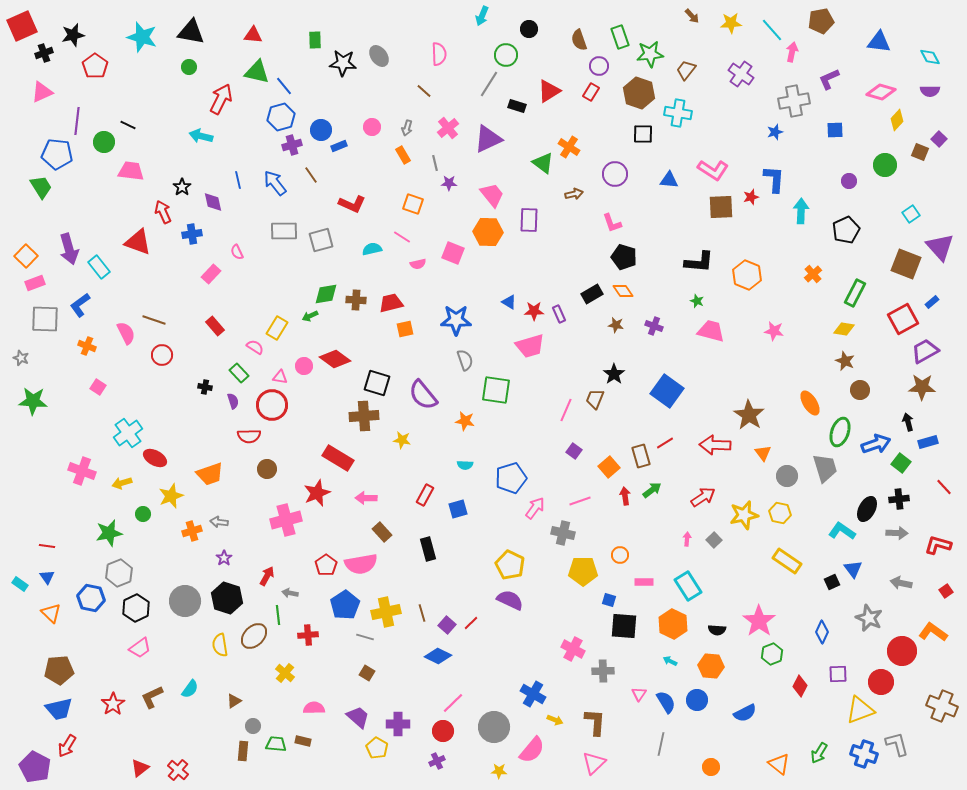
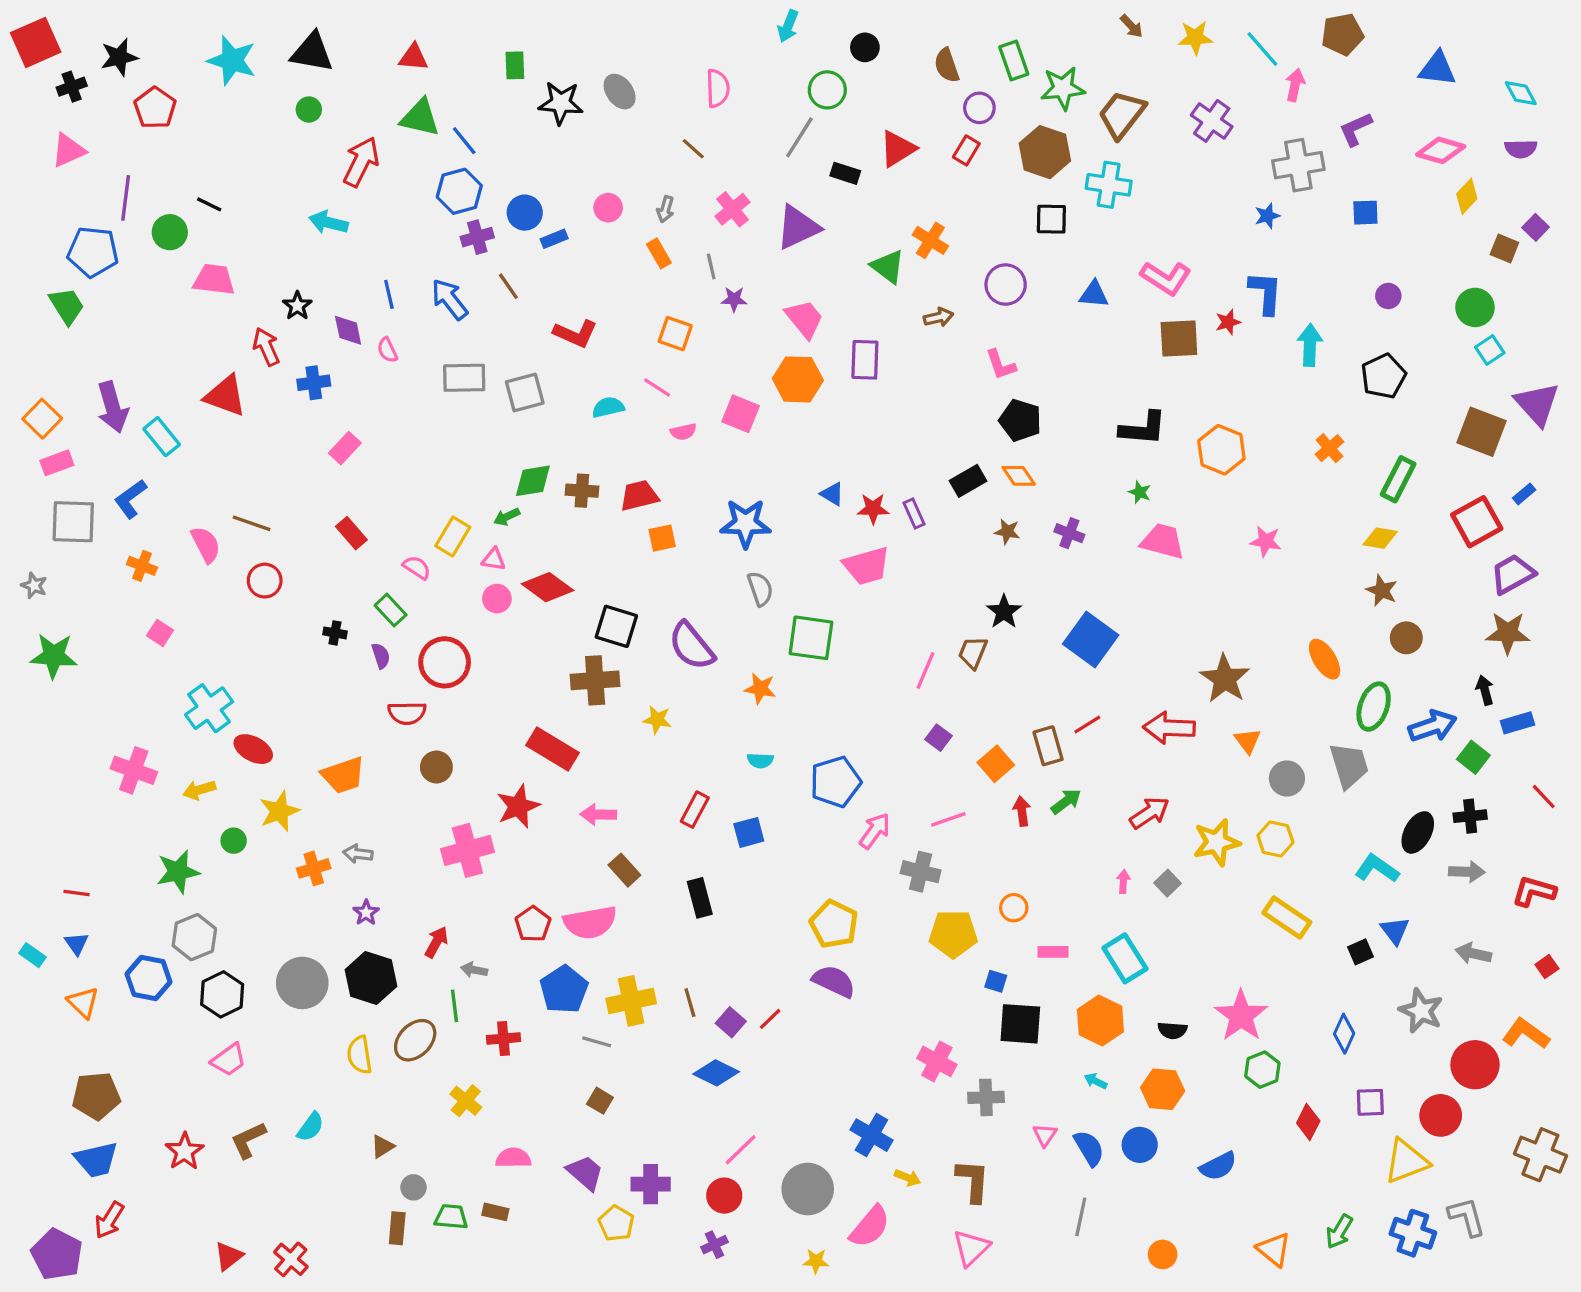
brown trapezoid: (686, 70) -> (1122, 114), size x1.5
green circle: (885, 165) -> (1475, 307), moved
pink semicircle: (237, 252) -> (387, 350), moved
pink triangle: (280, 377) -> (494, 559), moved

